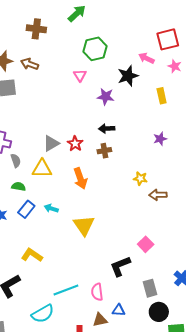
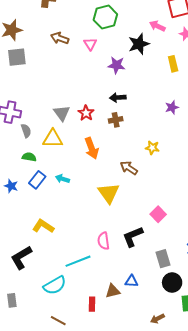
brown arrow: (29, 64) -> (60, 38), moved
gray triangle: (51, 143) -> (62, 113), turned -36
brown arrow: (158, 195) -> (129, 168), moved, turned 36
yellow triangle: (84, 225) -> (109, 193), moved
pink semicircle: (97, 292) -> (104, 241), moved

